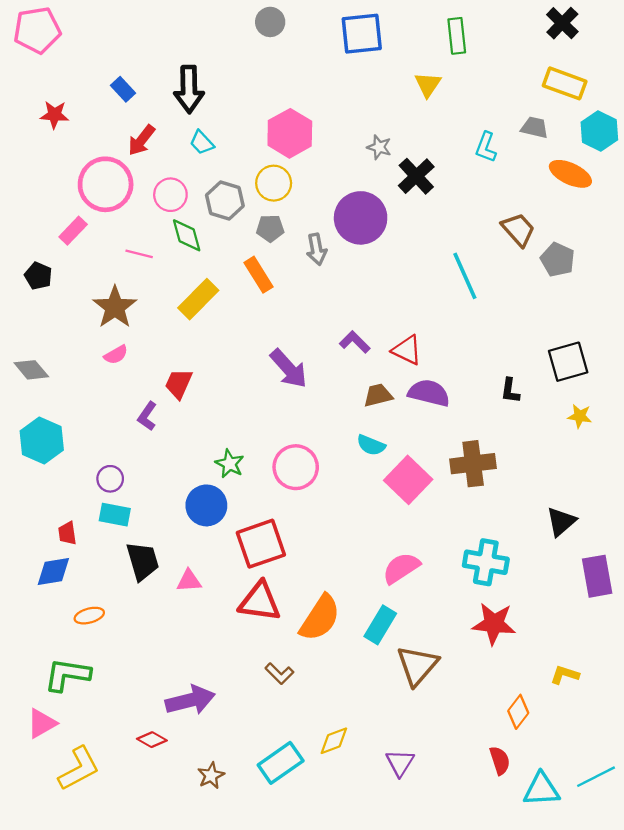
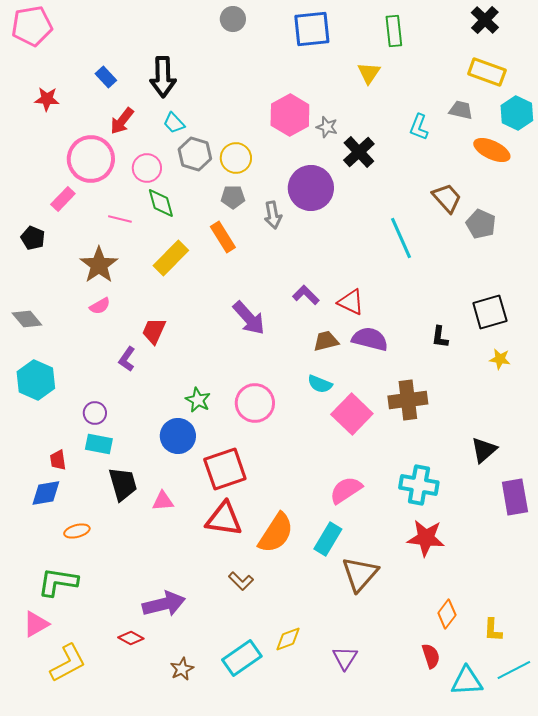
pink hexagon: (290, 133) -> (290, 115), moved
gray hexagon: (225, 201) -> (195, 154), moved
yellow L-shape: (565, 675) -> (493, 630), moved, turned -105

